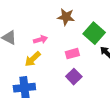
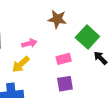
purple square: (74, 77) -> (65, 84), turned 35

